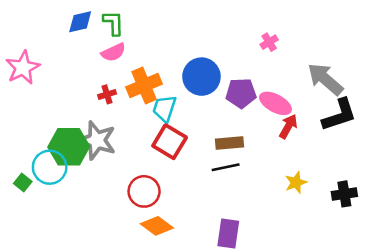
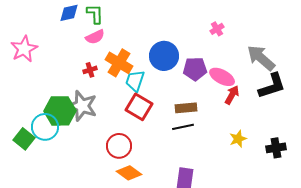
orange cross: (144, 86) -> (119, 63), turned -36
green square: (23, 182) -> (24, 139), size x1.5

